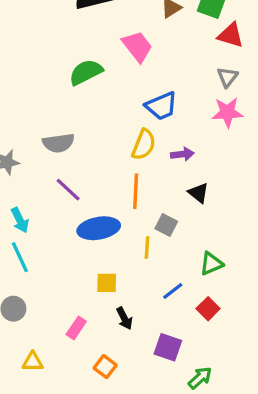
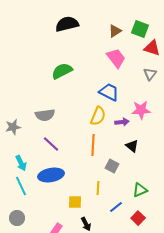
pink trapezoid: (137, 46) -> (116, 58), moved
blue trapezoid: (161, 106) -> (109, 92), turned -130
pink star: (227, 112) -> (141, 110), moved
blue ellipse: (99, 228) -> (51, 175), moved
yellow line: (147, 248) -> (98, 188), moved

